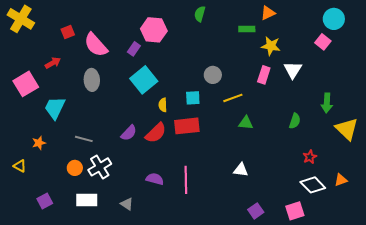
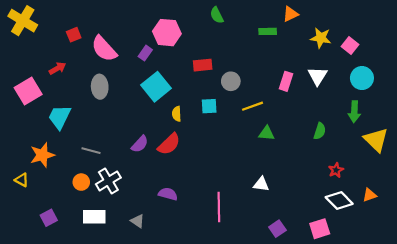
green semicircle: (200, 14) -> (217, 15), turned -42
cyan circle: (334, 19) -> (362, 78), moved
yellow star: (271, 46) -> (321, 38), moved
red rectangle: (187, 126) -> (203, 65), moved, size x0.7
orange star: (39, 143) -> (42, 155), size x1.6
pink line: (186, 180) -> (219, 207), moved

